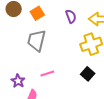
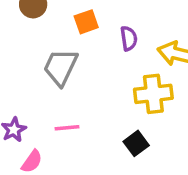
orange square: (37, 13) -> (86, 22), moved

